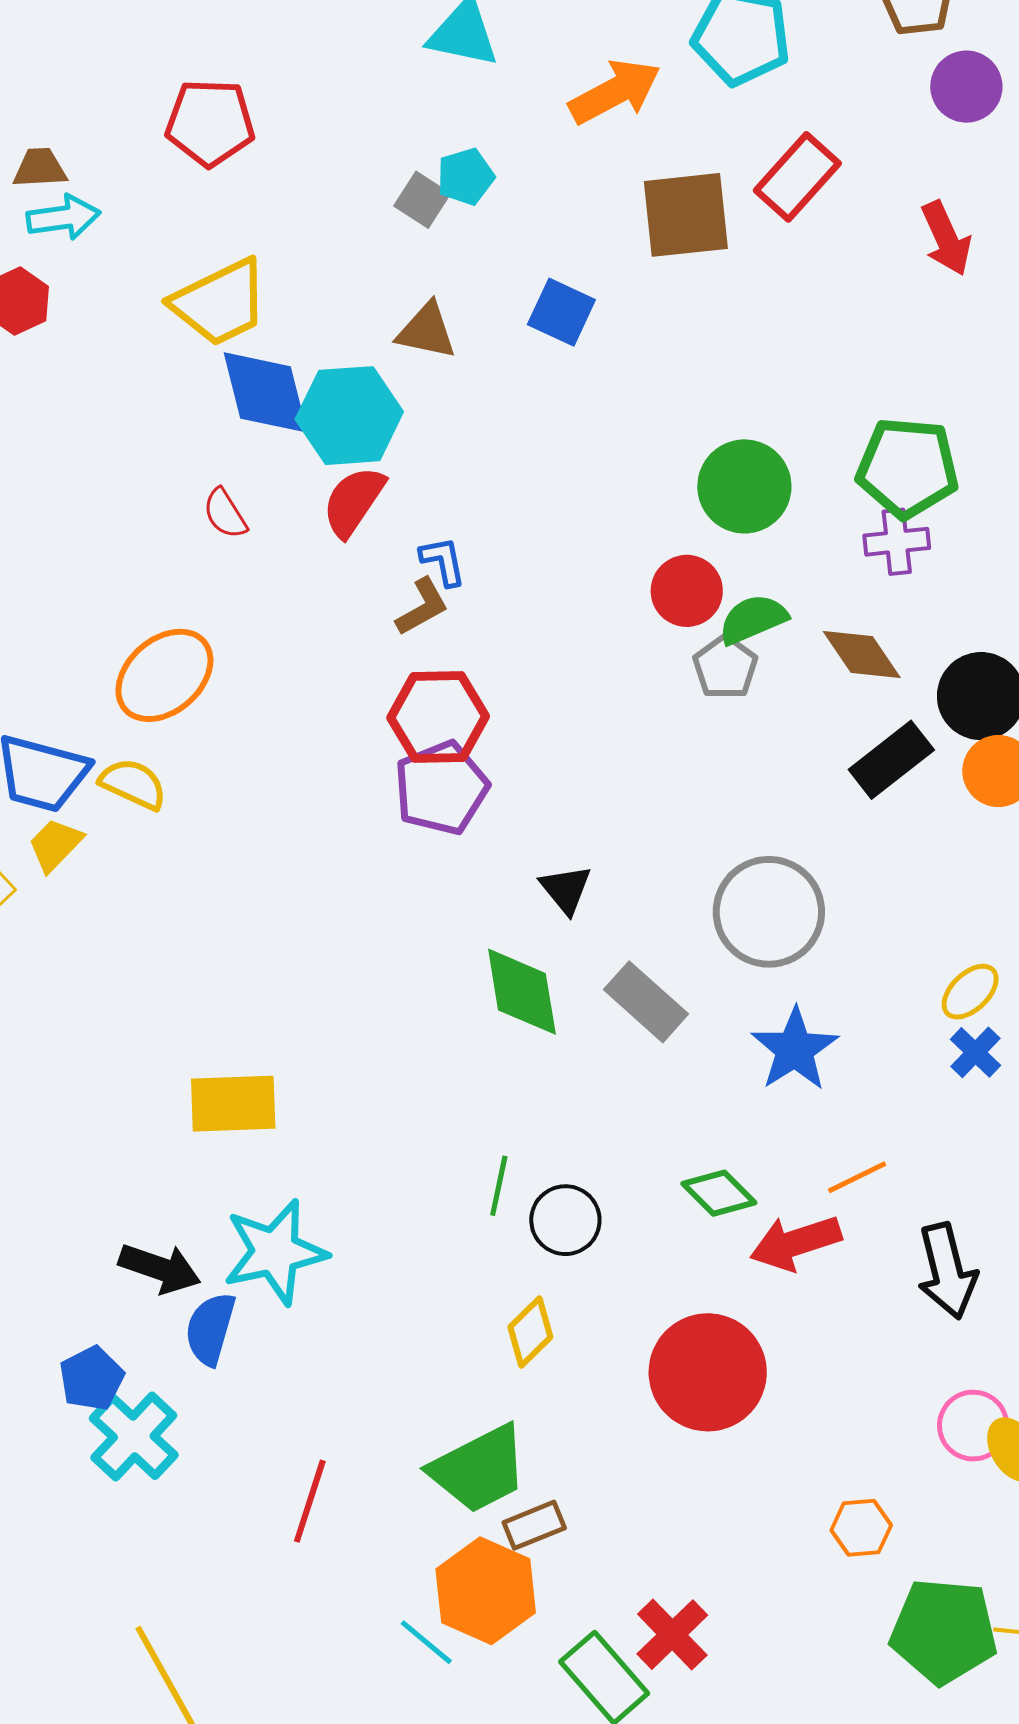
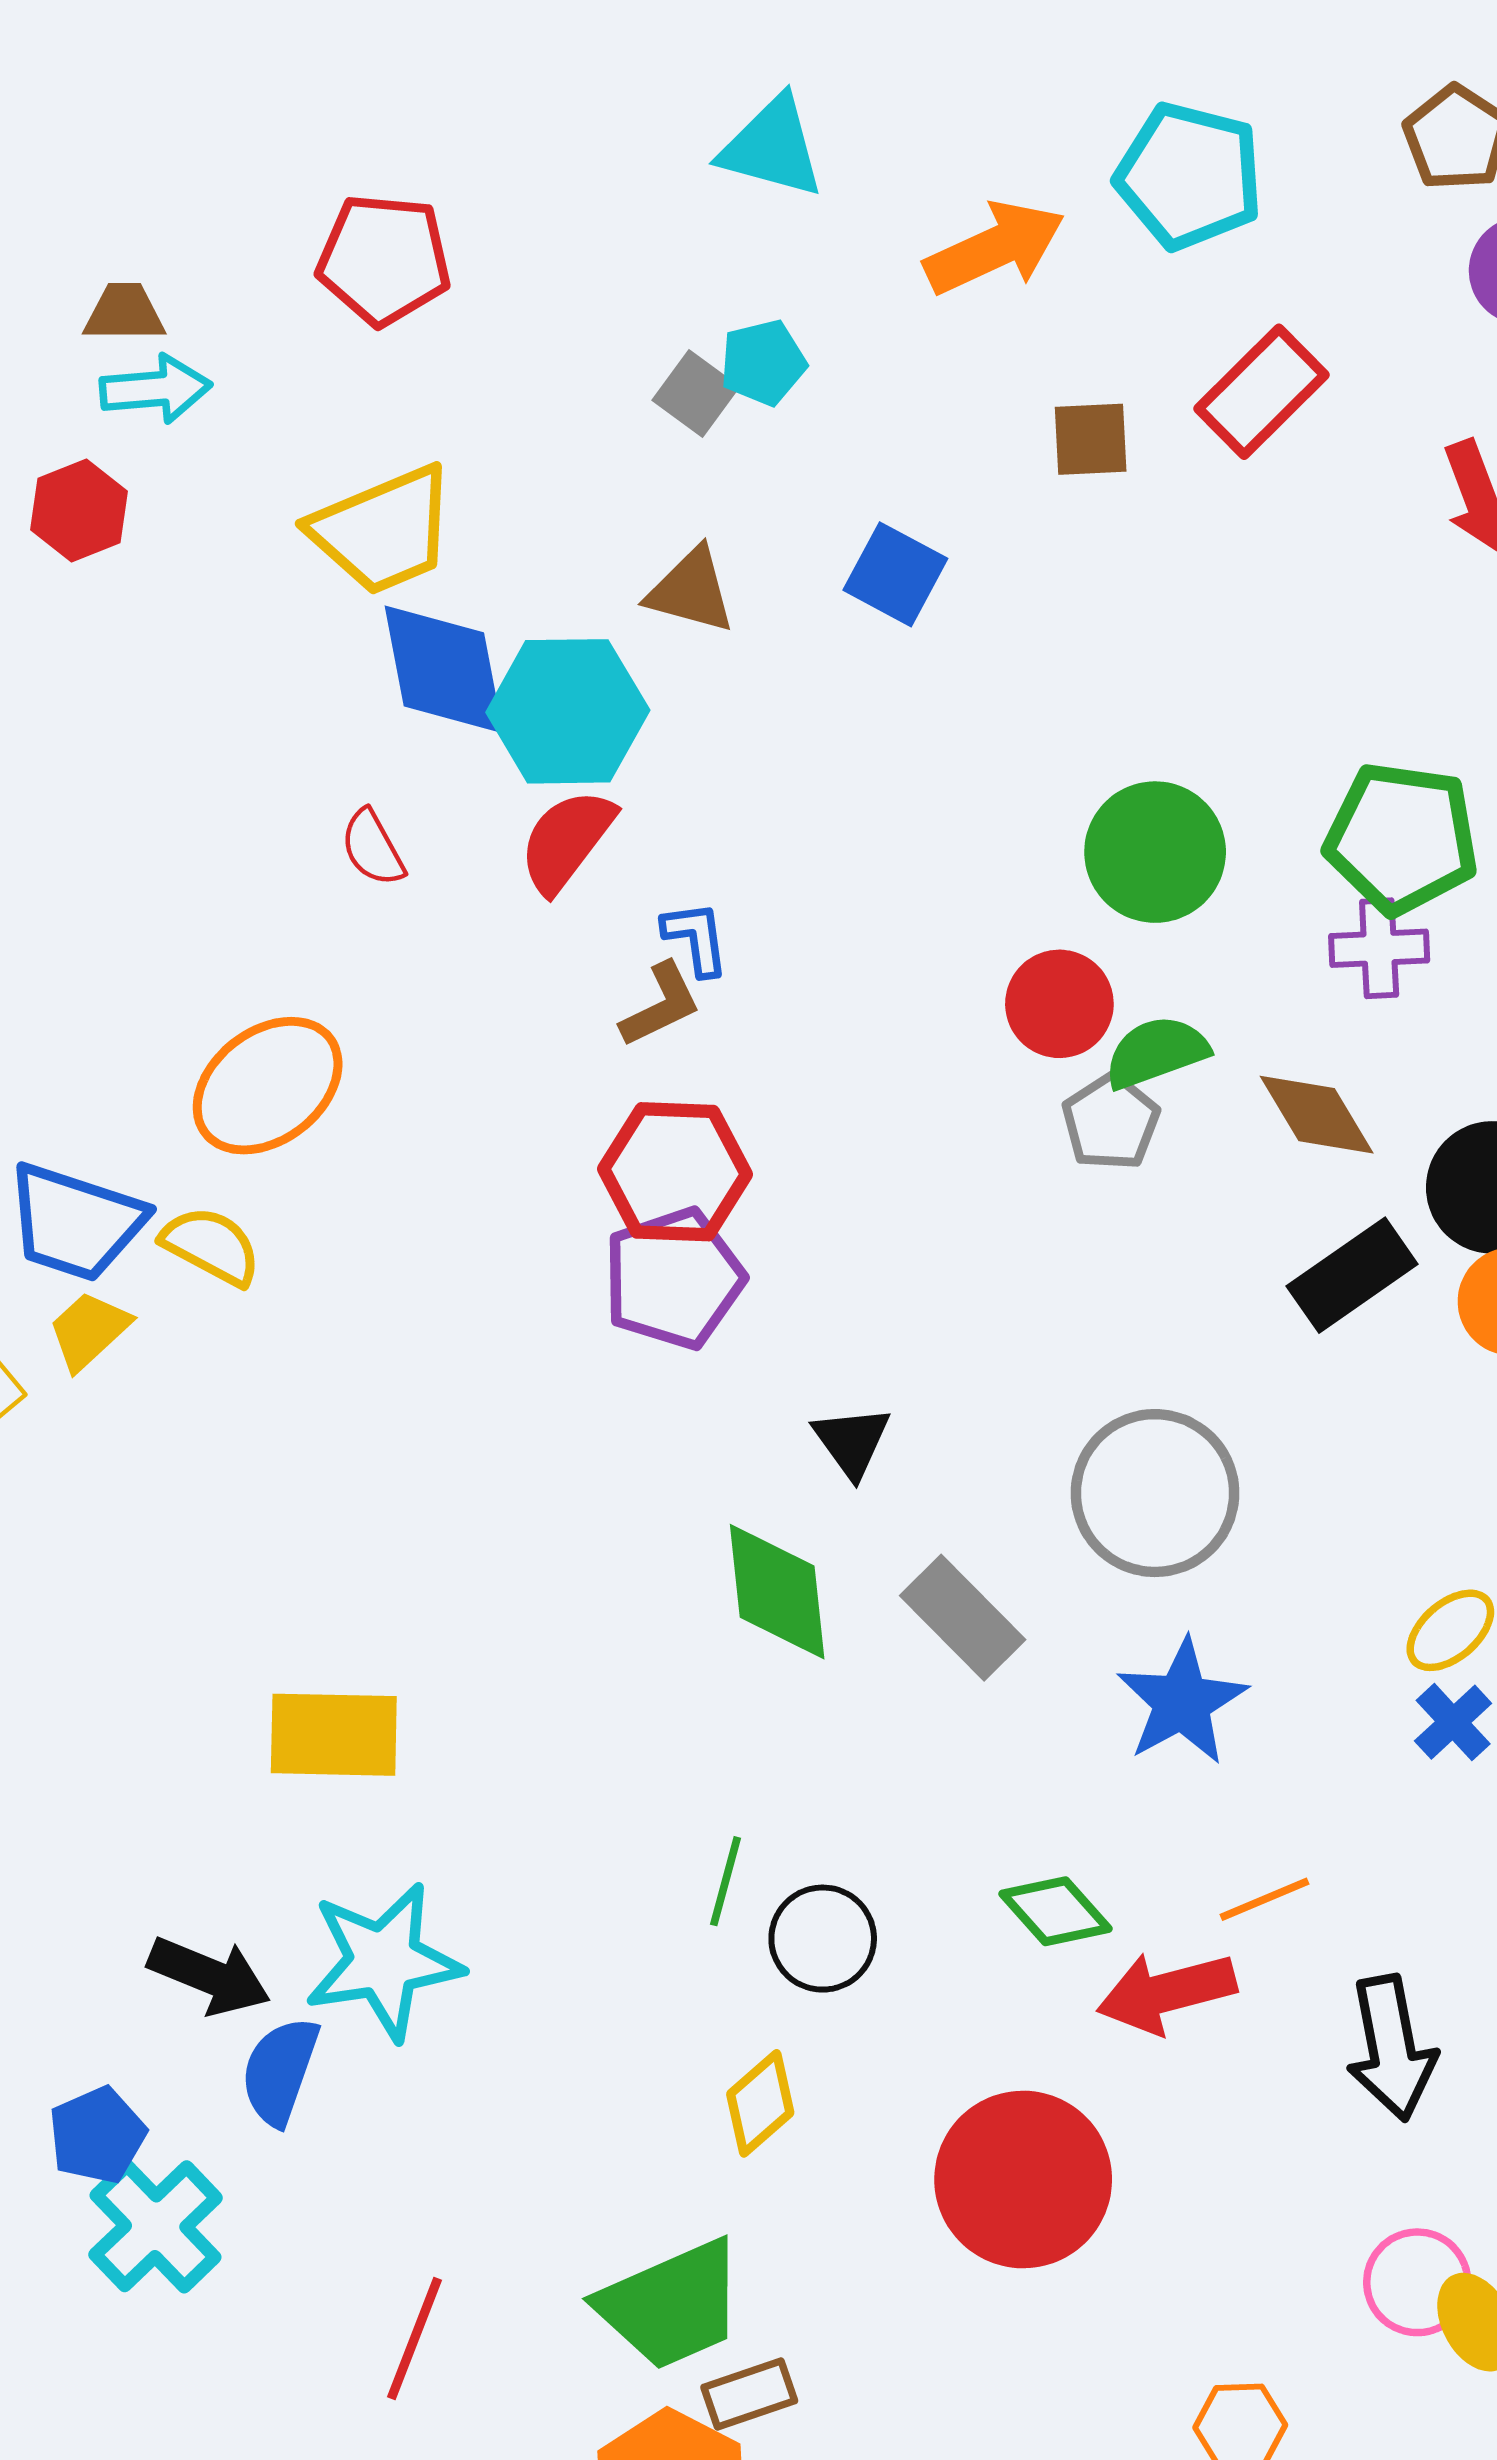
brown square: (686, 215) -> (1091, 439), size x0.6

